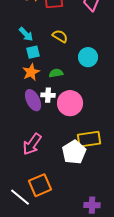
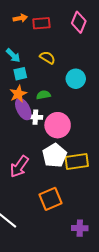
purple ellipse: (33, 100) -> (23, 109), moved
white pentagon: (74, 152) -> (55, 155), moved
orange square: (40, 185) -> (51, 199), moved

